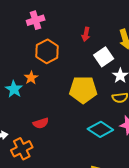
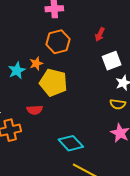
yellow pentagon: (83, 90) -> (53, 83), moved
cyan diamond: (100, 129) -> (71, 143), moved

